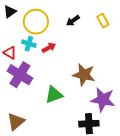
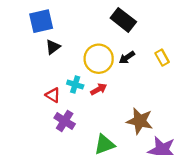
yellow circle: (36, 22) -> (99, 59), moved
purple cross: (20, 75) -> (65, 121), size x0.7

